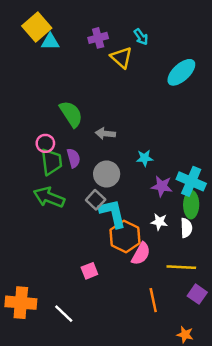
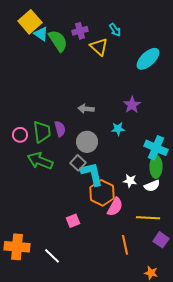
cyan triangle: (50, 42) -> (41, 34), turned 35
green semicircle: (71, 114) -> (58, 41), moved
pink circle: (45, 143) -> (20, 135), moved
purple star: (162, 186) -> (132, 105), moved, turned 30
white semicircle: (186, 228) -> (152, 186), turned 70

